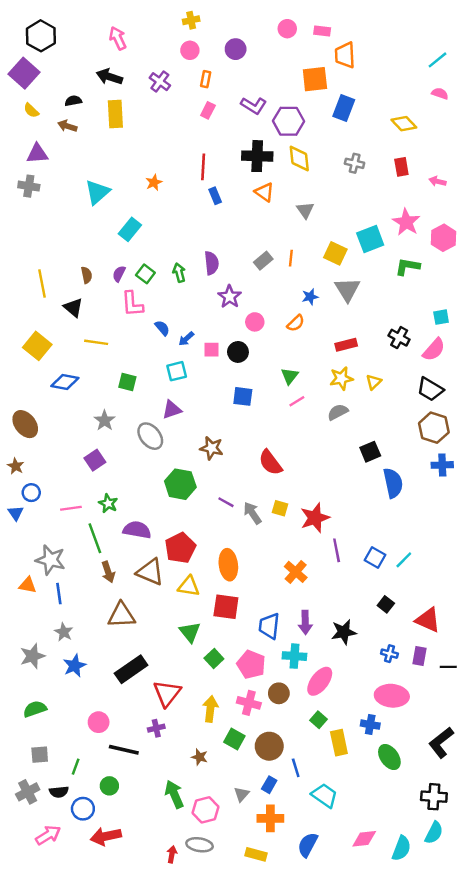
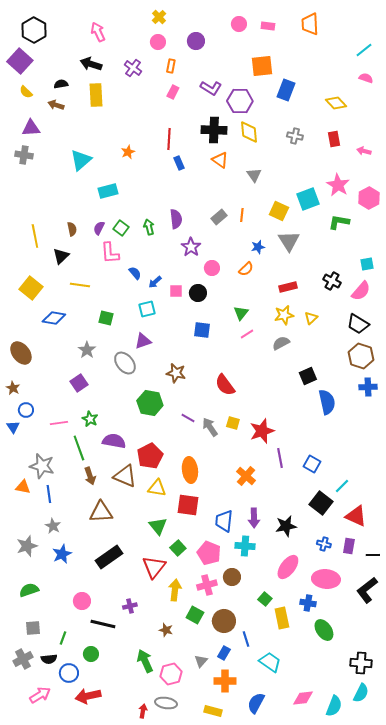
yellow cross: (191, 20) -> (159, 17), turned -32
orange trapezoid: (345, 55) -> (310, 24), moved
cyan rectangle: (130, 229) -> (108, 191), turned 36
black triangle: (73, 307) -> (61, 256), turned 36
cyan line: (404, 560) -> (342, 486), moved
black square: (386, 604) -> (321, 503), size x1.6
pink ellipse: (320, 681) -> (288, 567), moved
red triangle: (167, 693) -> (154, 567), moved
pink cross: (249, 703) -> (207, 585), turned -30
black L-shape: (441, 743) -> (367, 590), moved

